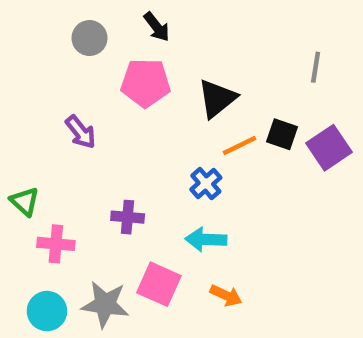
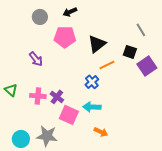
black arrow: (157, 27) -> (70, 12), turned 104
gray line: (316, 67) -> (141, 30), turned -40
black square: (282, 134) -> (130, 52), moved
purple cross: (128, 217) -> (57, 97), turned 32
pink cross: (56, 244) -> (38, 96), moved
pink square: (159, 284) -> (69, 115), moved

